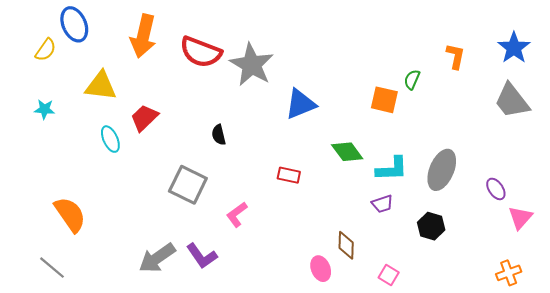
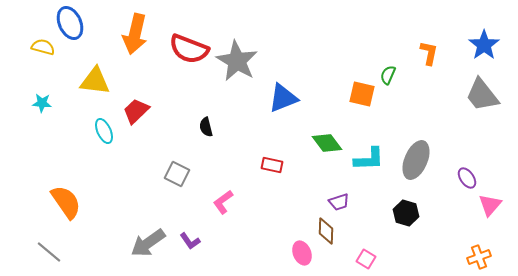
yellow semicircle: (46, 50) -> (43, 47), turned -110
gray square: (188, 185) -> (177, 174), size x0.7
purple trapezoid: (382, 204) -> (339, 202), moved
purple L-shape: (202, 256) -> (190, 241), size x0.7

